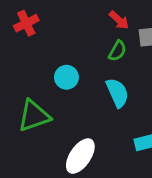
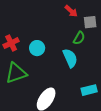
red cross: (26, 23) -> (11, 43), moved
green semicircle: (117, 51) -> (79, 38), moved

